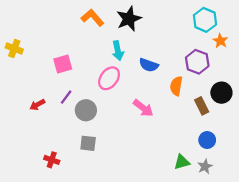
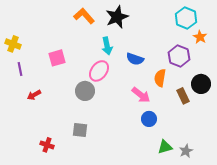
purple line: (66, 97) -> (20, 69), moved, turned -48
pink arrow: (143, 108) -> (141, 95), moved
gray circle: (86, 110) -> (85, 91), moved
blue circle: (207, 140) -> (149, 119), moved

